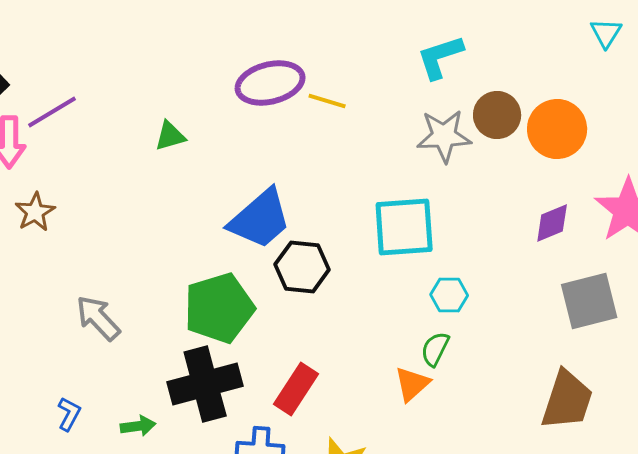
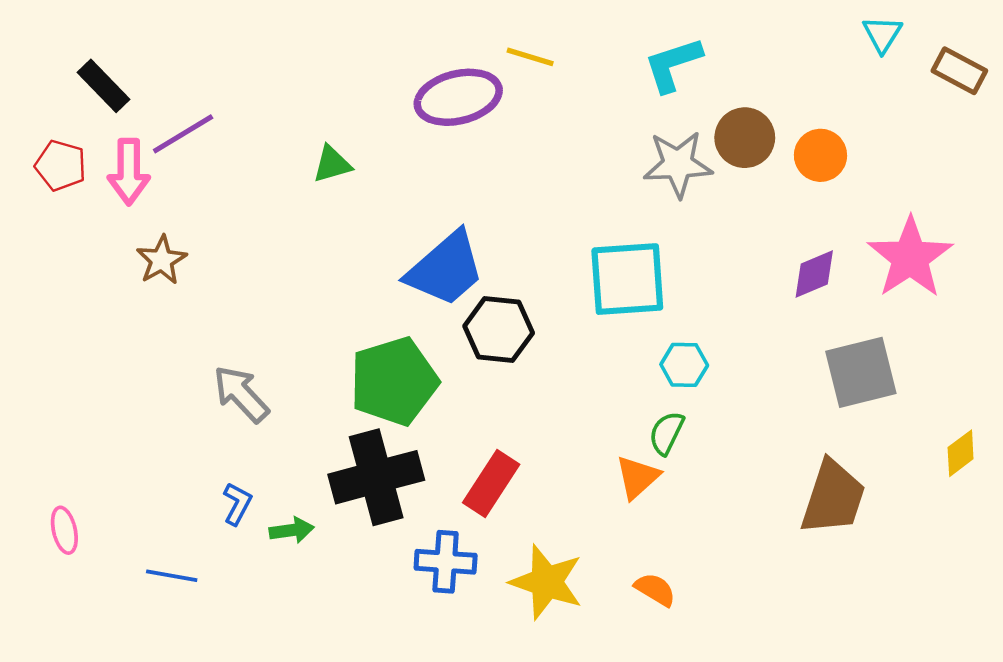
yellow line: (327, 101) -> (530, 57), moved
orange circle: (557, 129) -> (820, 155), size x0.7
blue L-shape: (69, 414) -> (237, 504), moved

